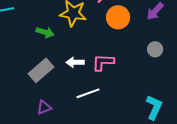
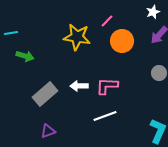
green arrow: (45, 32) -> (25, 56), moved
white line: (88, 93) -> (105, 116), moved

